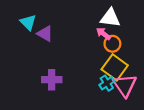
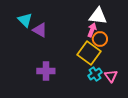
pink arrow: (103, 34) -> (92, 30), turned 72
yellow square: (115, 67) -> (89, 53), moved
pink triangle: (125, 85) -> (111, 76), size x0.6

